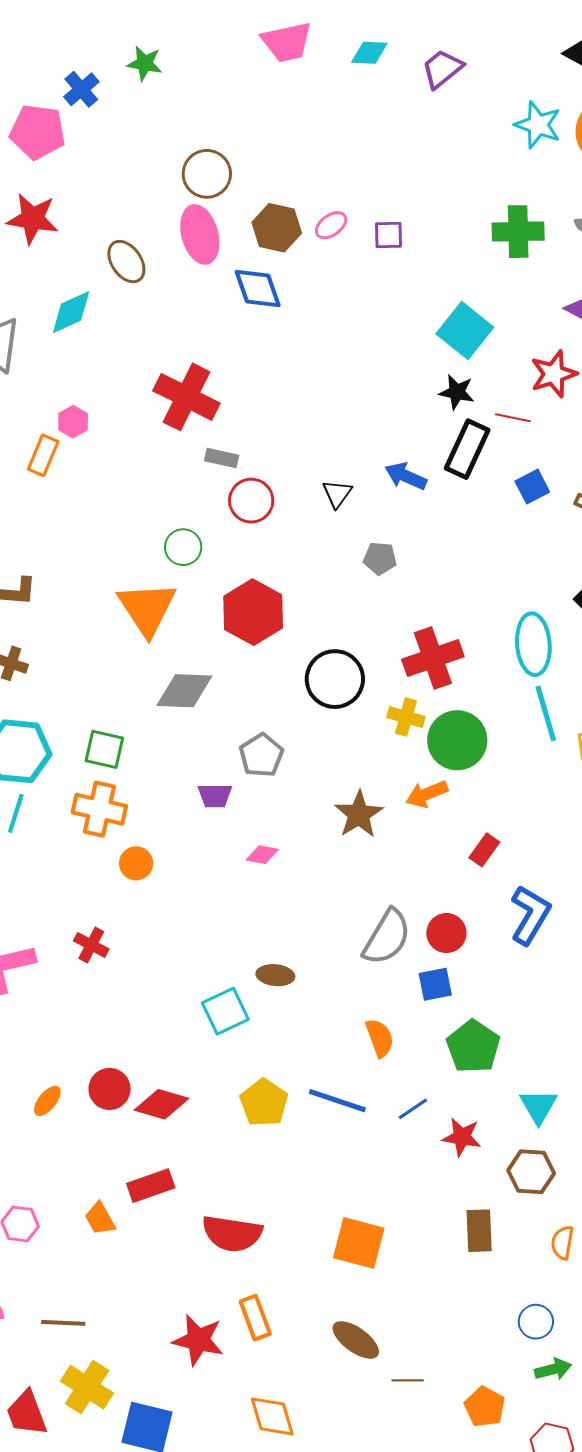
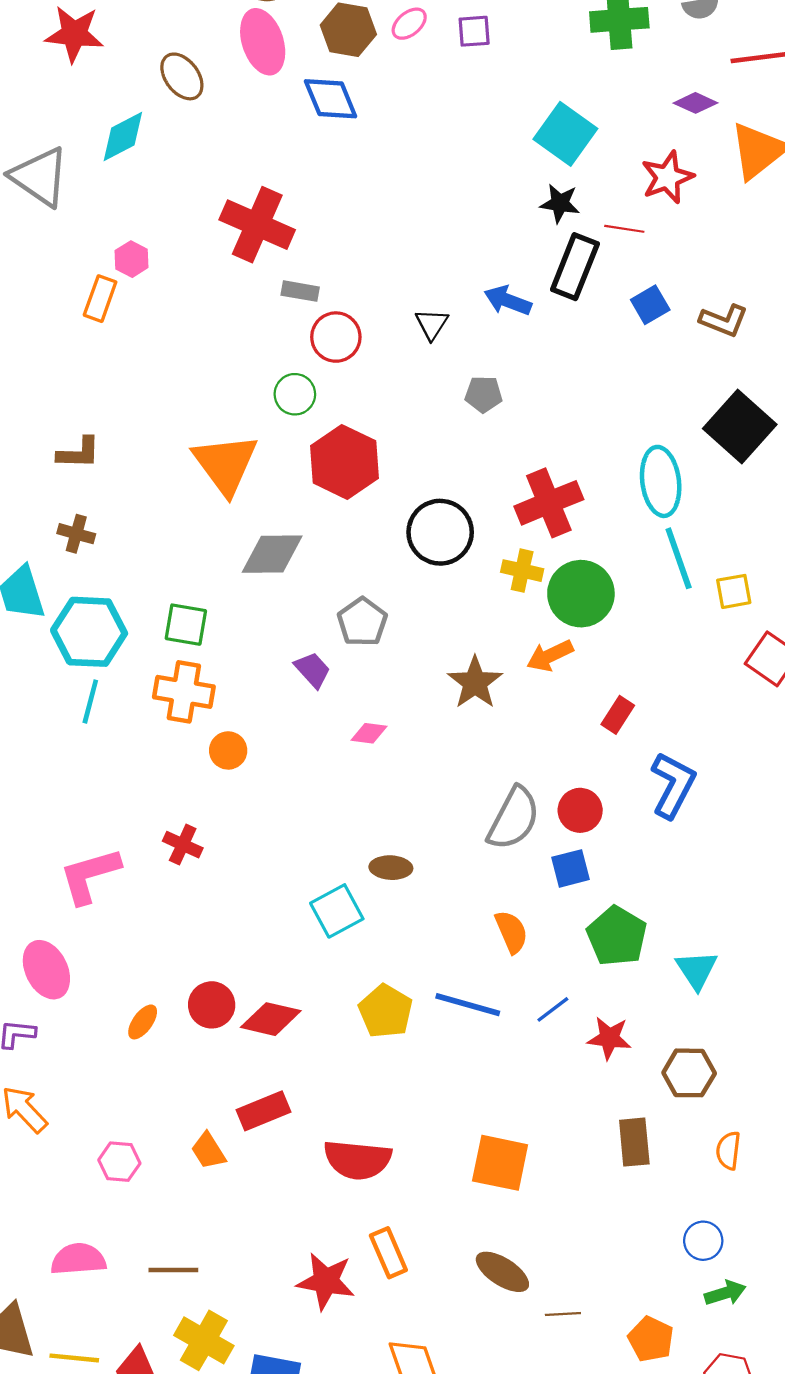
green circle: (183, 547) -> (295, 394), moved
purple trapezoid: (215, 796) -> (313, 670), turned -129
cyan triangle: (539, 1106) -> (697, 970), moved

